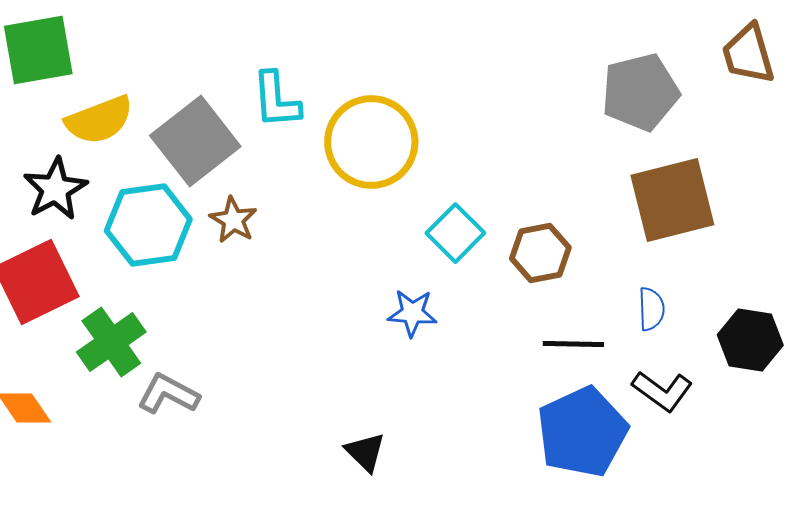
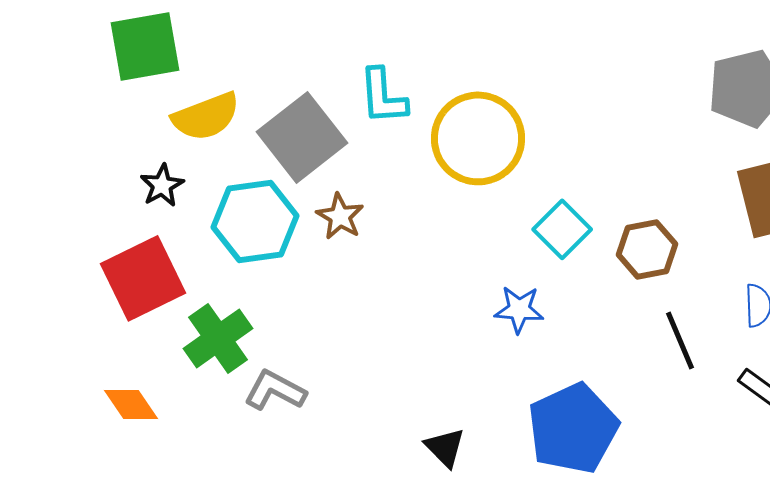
black star: (55, 189) -> (162, 185), size x0.7
black line: (573, 344) -> (680, 340), turned 66
blue pentagon: (582, 432) -> (573, 428), moved
black triangle: (365, 452) -> (445, 447), moved

